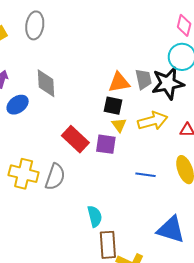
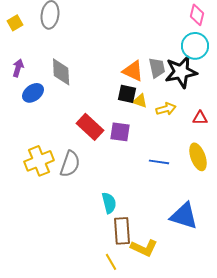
orange triangle: (119, 82) -> (133, 71), turned 35
yellow arrow: (153, 121) -> (166, 109), size x0.7
yellow triangle: (119, 125) -> (140, 101), moved, turned -35
yellow cross: (24, 174) -> (39, 161), turned -36

